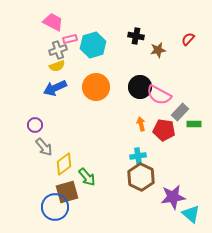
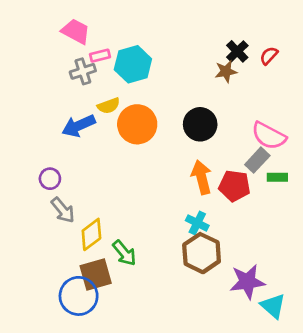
black cross: (136, 36) -> (237, 51), moved, turned 35
yellow semicircle: (57, 66) -> (109, 106), moved
pink semicircle: (159, 95) -> (269, 136), moved
orange arrow: (141, 124) -> (202, 177), size x1.6
cyan cross: (138, 156) -> (197, 223), turned 35

